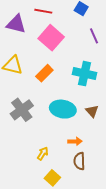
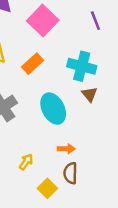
cyan ellipse: (63, 109) -> (53, 109), turned 50
brown triangle: (92, 111) -> (90, 94), moved
yellow square: (52, 178) -> (47, 188), moved

